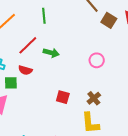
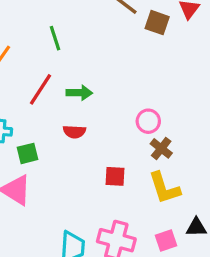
pink circle: (97, 60) -> (148, 121), moved
red semicircle: (25, 70) -> (74, 132), moved
red square: (63, 97) -> (115, 176), moved

